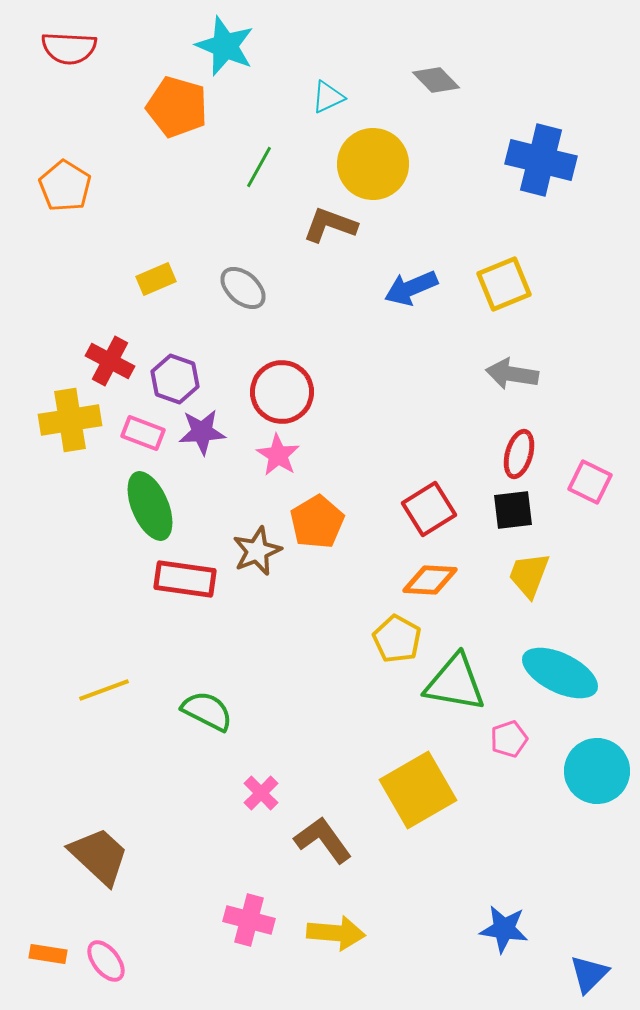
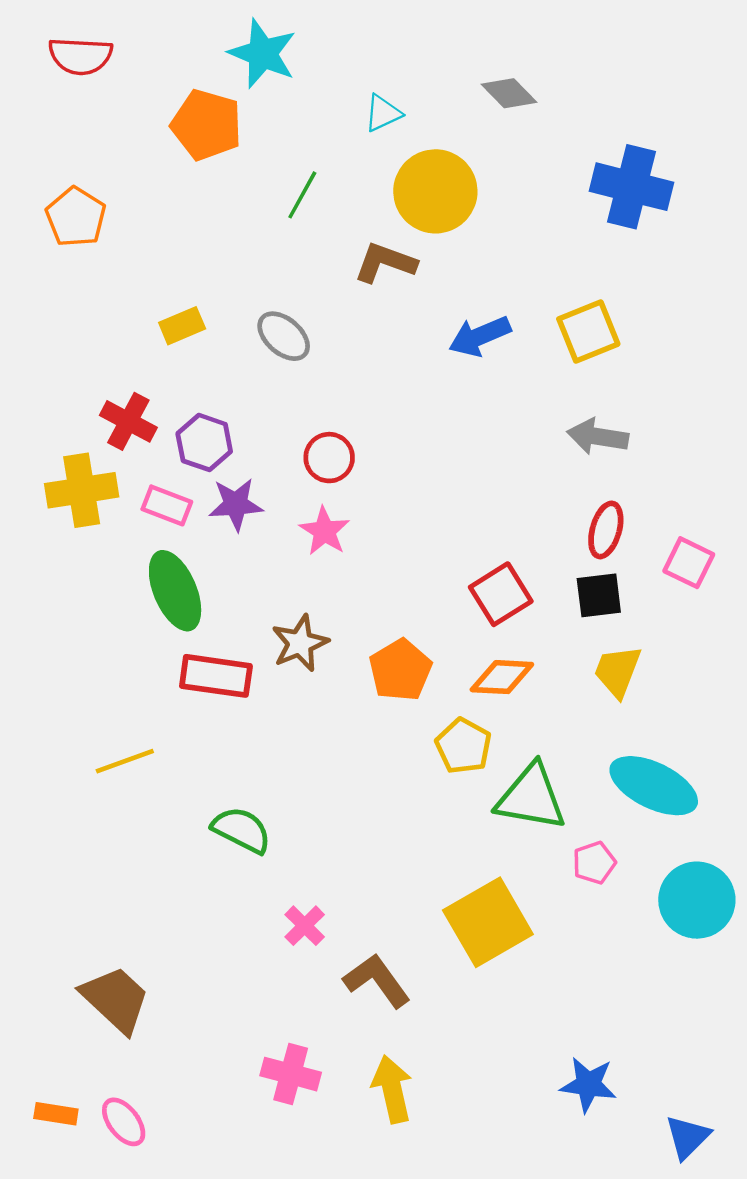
red circle: (282, 392) -> (329, 458), size x0.7
orange pentagon: (317, 522) -> (400, 670), moved
yellow line: (104, 690) -> (125, 761), moved
yellow arrow: (336, 933) -> (392, 1089), turned -108

